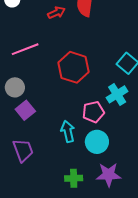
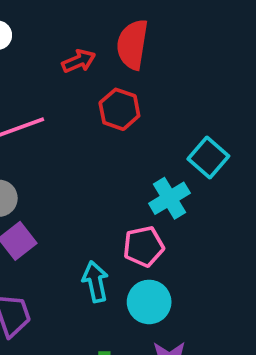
red hexagon: (74, 67) -> (119, 109), moved, size x0.7
cyan cross: (117, 94) -> (169, 198), moved

